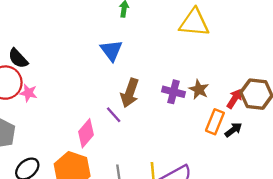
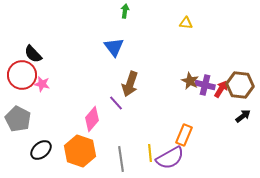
yellow triangle: (194, 23) -> (186, 23), size x0.5
purple cross: (174, 92) -> (205, 85), moved
orange rectangle: (215, 122) -> (184, 135), moved
black arrow: (233, 130) -> (243, 116), moved

